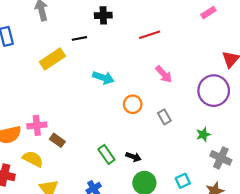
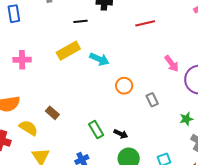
yellow rectangle: (52, 59) -> (68, 51), moved
pink arrow: (164, 74) -> (172, 64), moved
pink cross: (37, 125) -> (22, 60), moved

